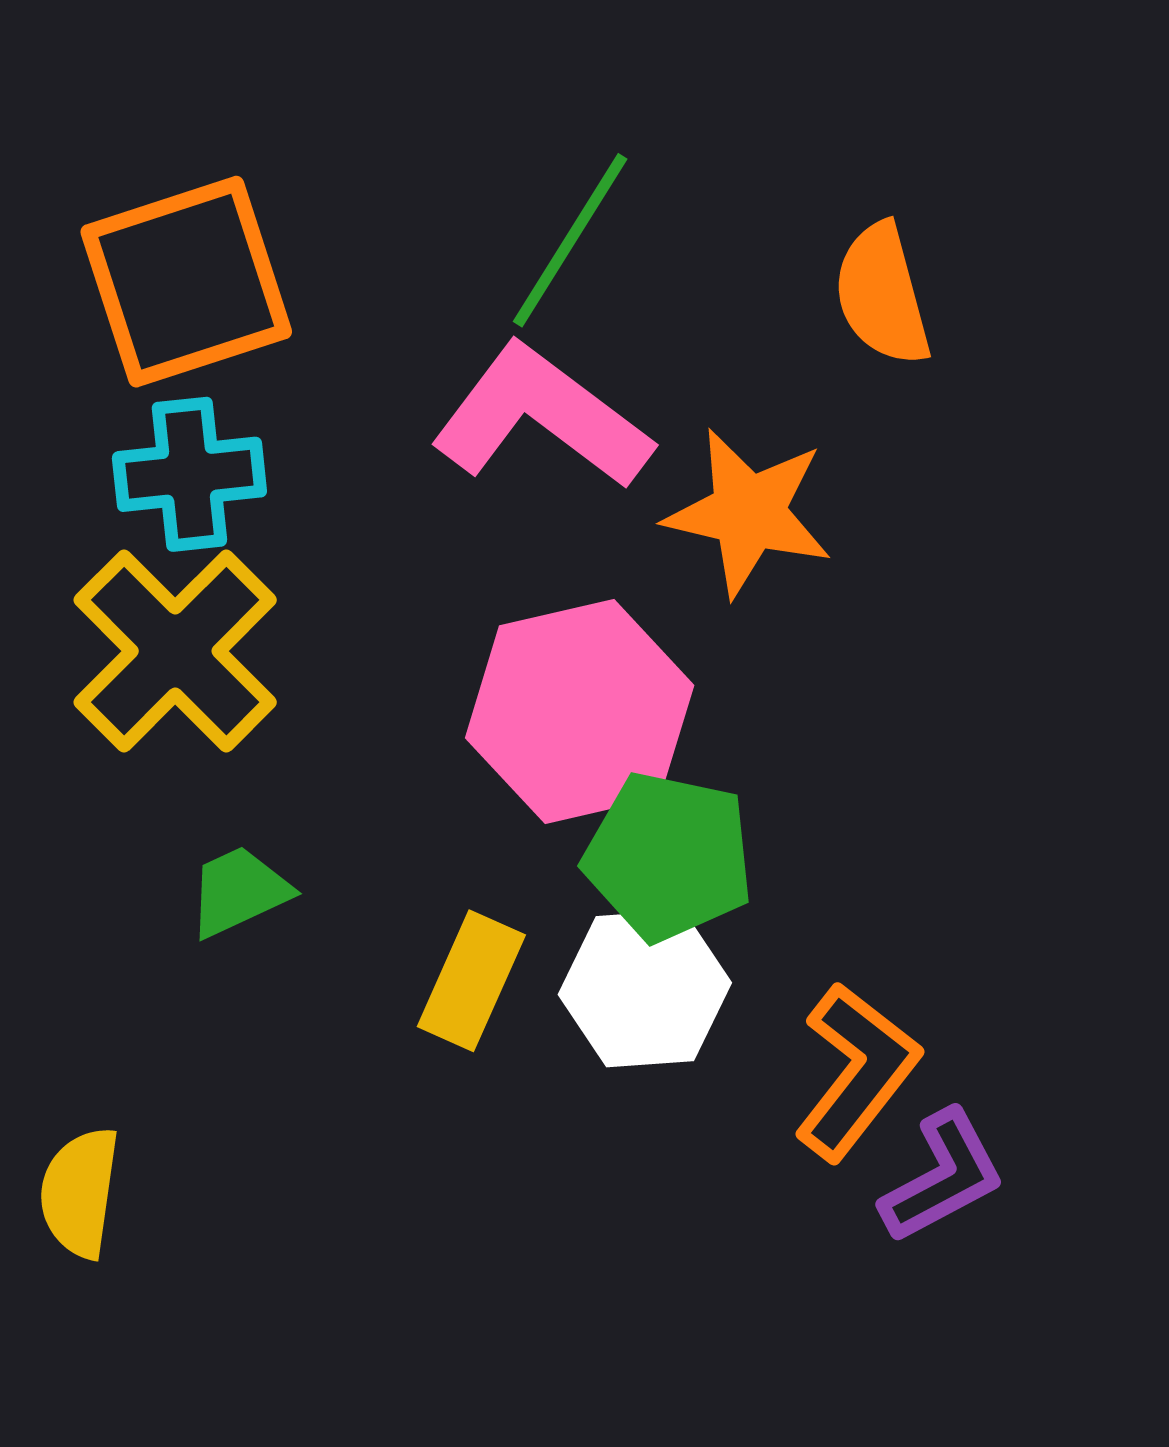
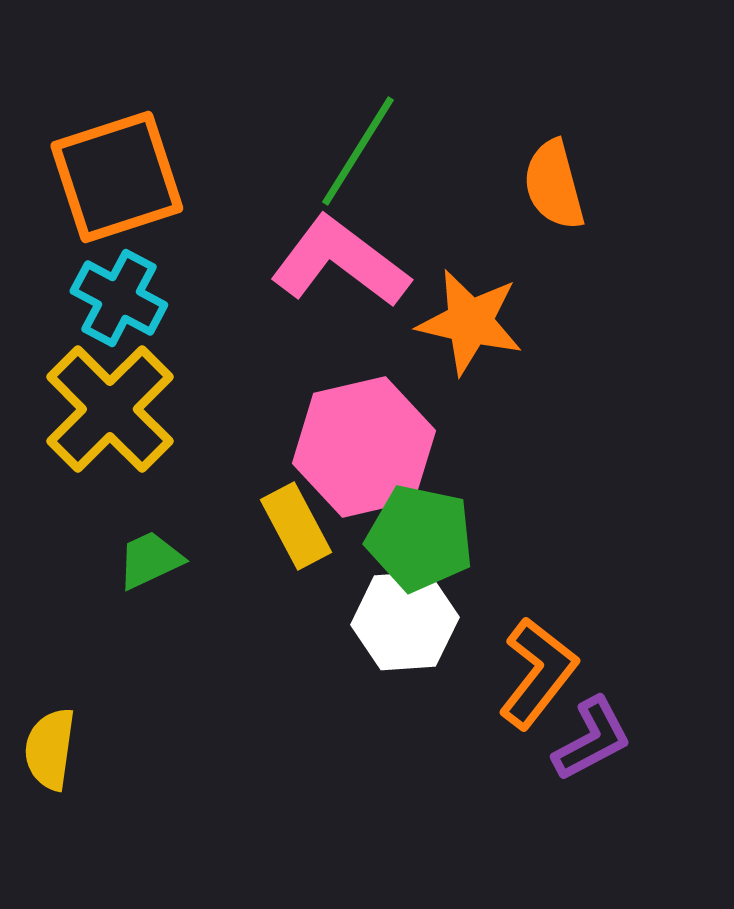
cyan cross: (189, 474) -> (119, 298), turned 34
yellow rectangle: (471, 981) -> (296, 526), moved, turned -52

